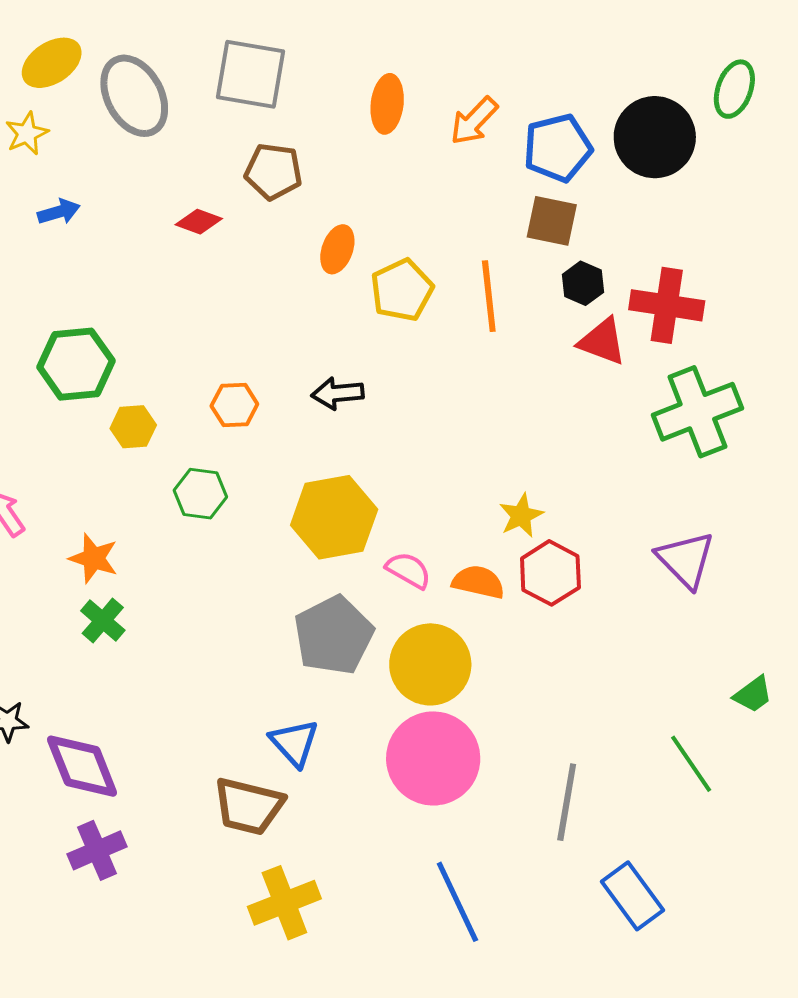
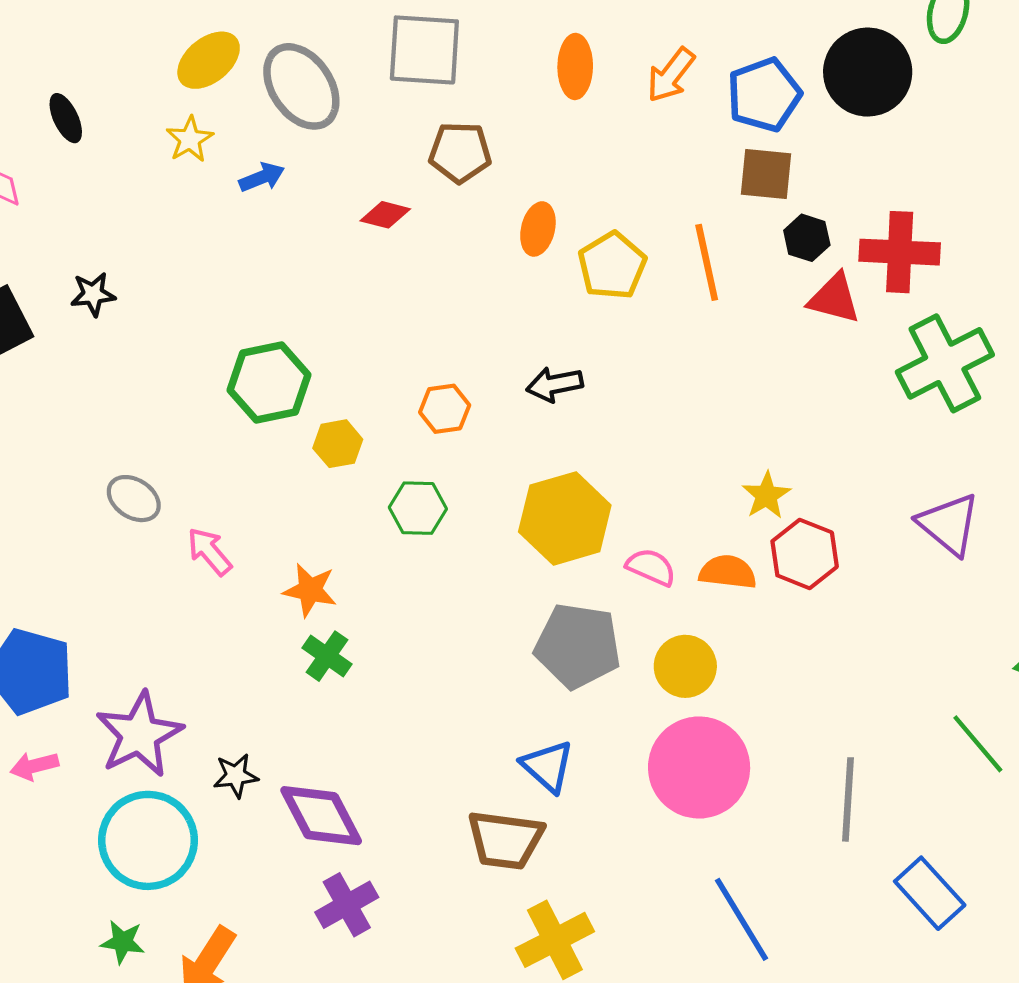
blue arrow: (59, 212) -> (262, 177), moved
gray pentagon: (334, 635) -> (578, 646), turned -30
yellow circle: (430, 664) -> (685, 666), size x0.7

